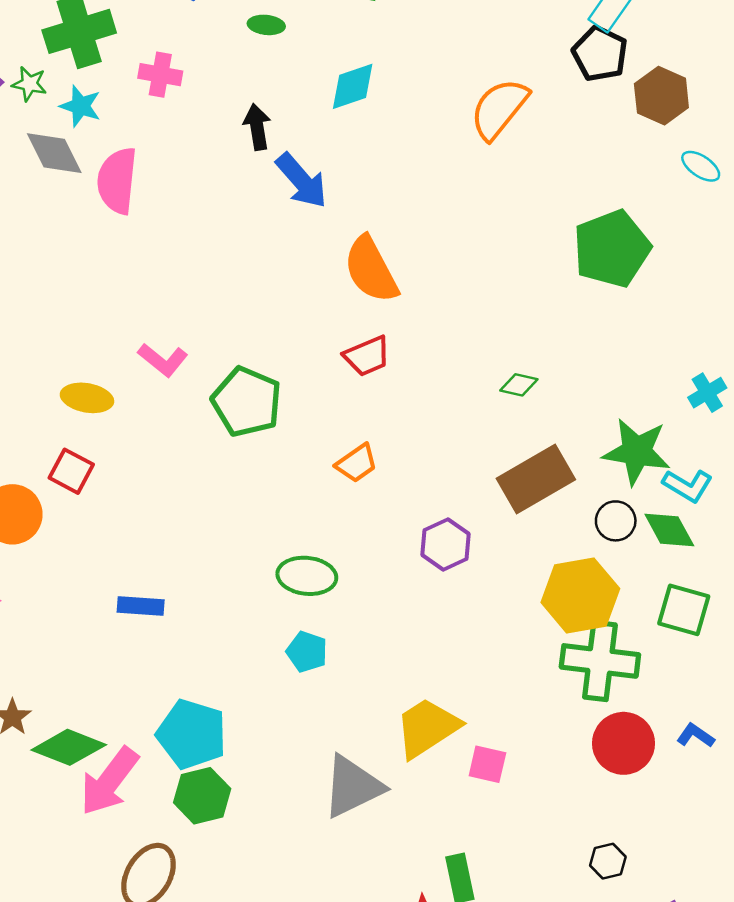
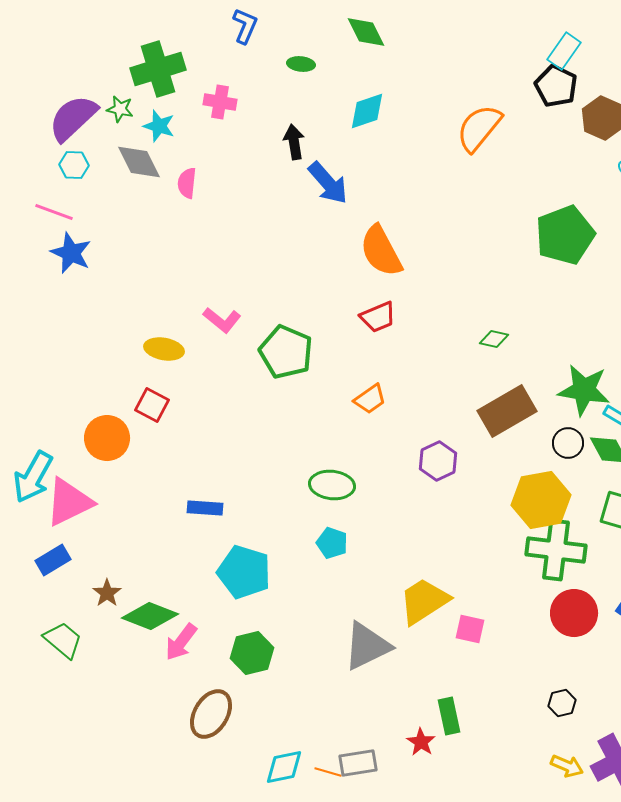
pink semicircle: (117, 181) -> (187, 183), size x0.6
cyan pentagon: (192, 734) -> (244, 572), moved
pink arrow: (109, 781) -> (181, 642), size x0.7

